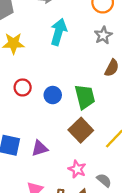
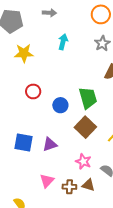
cyan arrow: (59, 32) -> (63, 42), size x0.7
blue circle: (53, 95) -> (60, 105), moved

